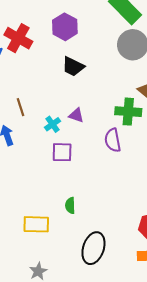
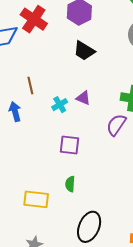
purple semicircle: (113, 140) -> (116, 125), turned 40
purple square: (62, 152) -> (69, 145), moved

